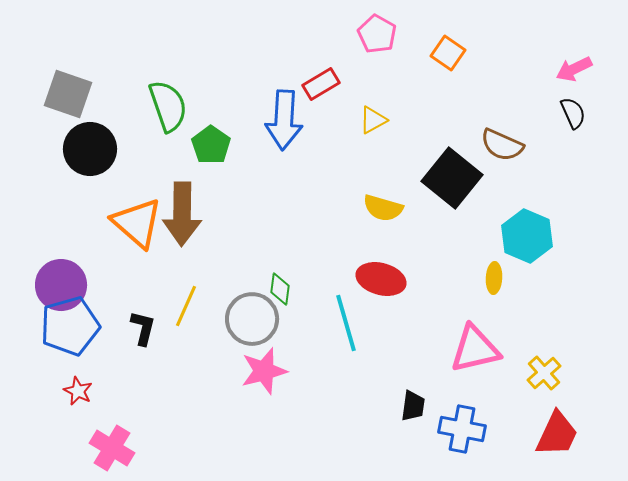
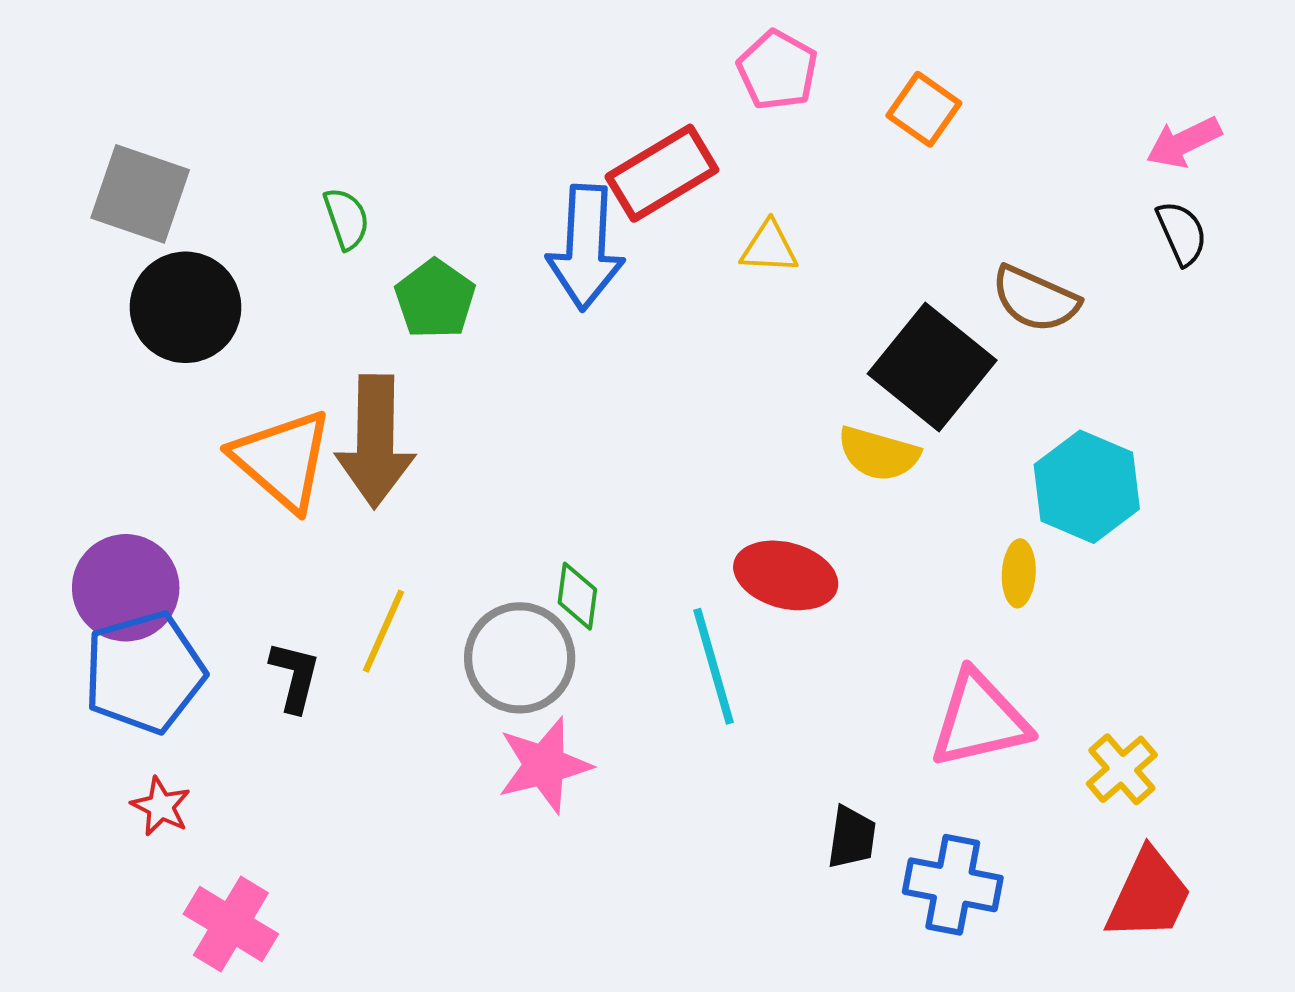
red rectangle: (321, 84) -> (662, 173), size x1.4
green semicircle: (168, 106) -> (346, 219), size x0.6
yellow triangle: (373, 120) -> (769, 247), turned 32
yellow semicircle: (383, 208) -> (878, 454), moved

